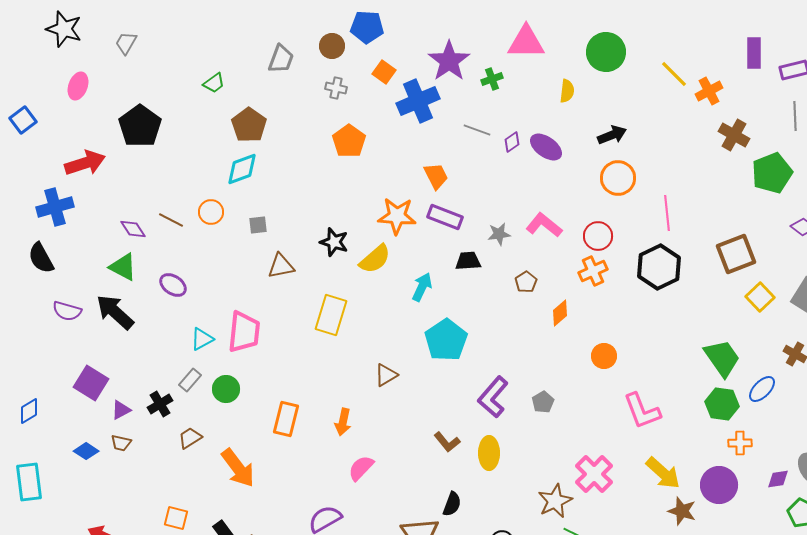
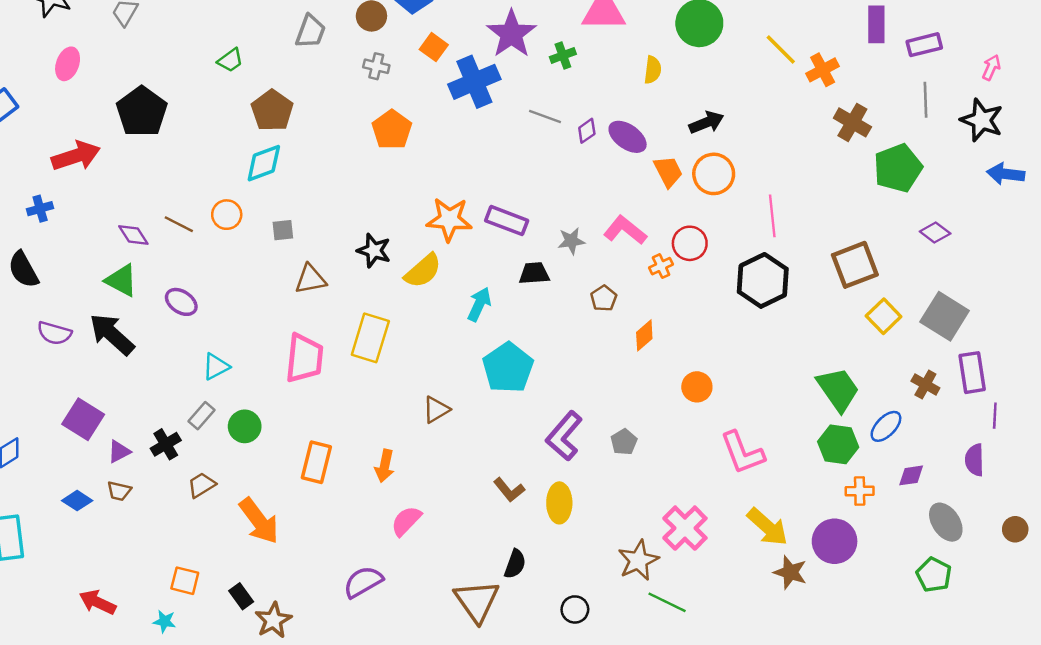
orange trapezoid: (436, 176) -> (668, 172), moved
blue cross: (55, 207) -> (40, 209), size x0.6
orange cross: (593, 271) -> (661, 266), moved, size x0.7
pink trapezoid: (244, 332) -> (304, 358), moved
purple diamond: (778, 479) -> (911, 475), moved

